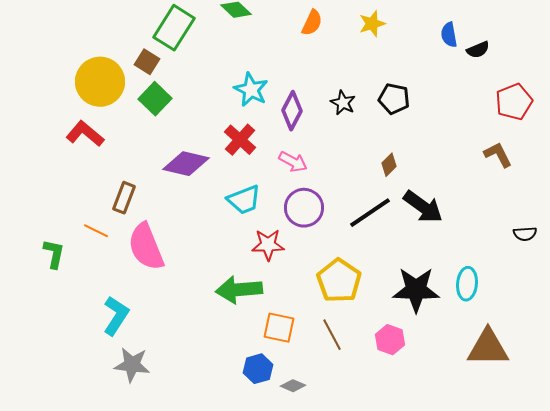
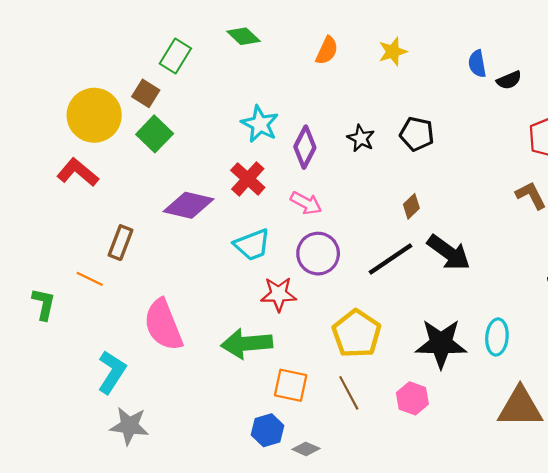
green rectangle: (174, 28) -> (175, 56), size x0.7
pink semicircle: (146, 247) -> (163, 325), moved

